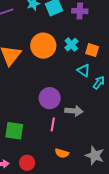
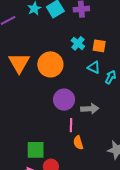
orange circle: (43, 46) -> (50, 64), moved
green square: (14, 131) -> (36, 150), moved
orange semicircle: (62, 153) -> (78, 143), moved, turned 64

